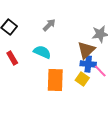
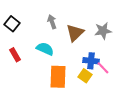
gray arrow: (49, 25) -> (52, 22), turned -64
brown triangle: (86, 50) -> (75, 33), moved

